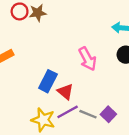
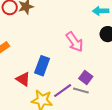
red triangle: (65, 92) -> (23, 79), moved
purple square: (108, 114) -> (86, 77), moved

